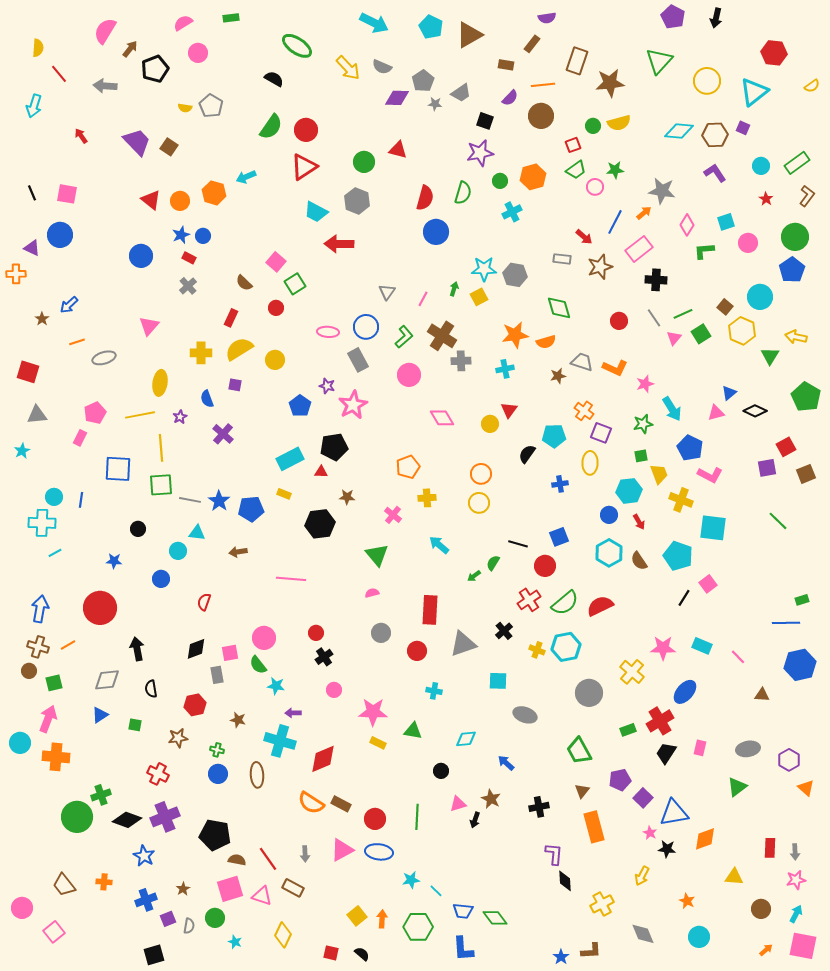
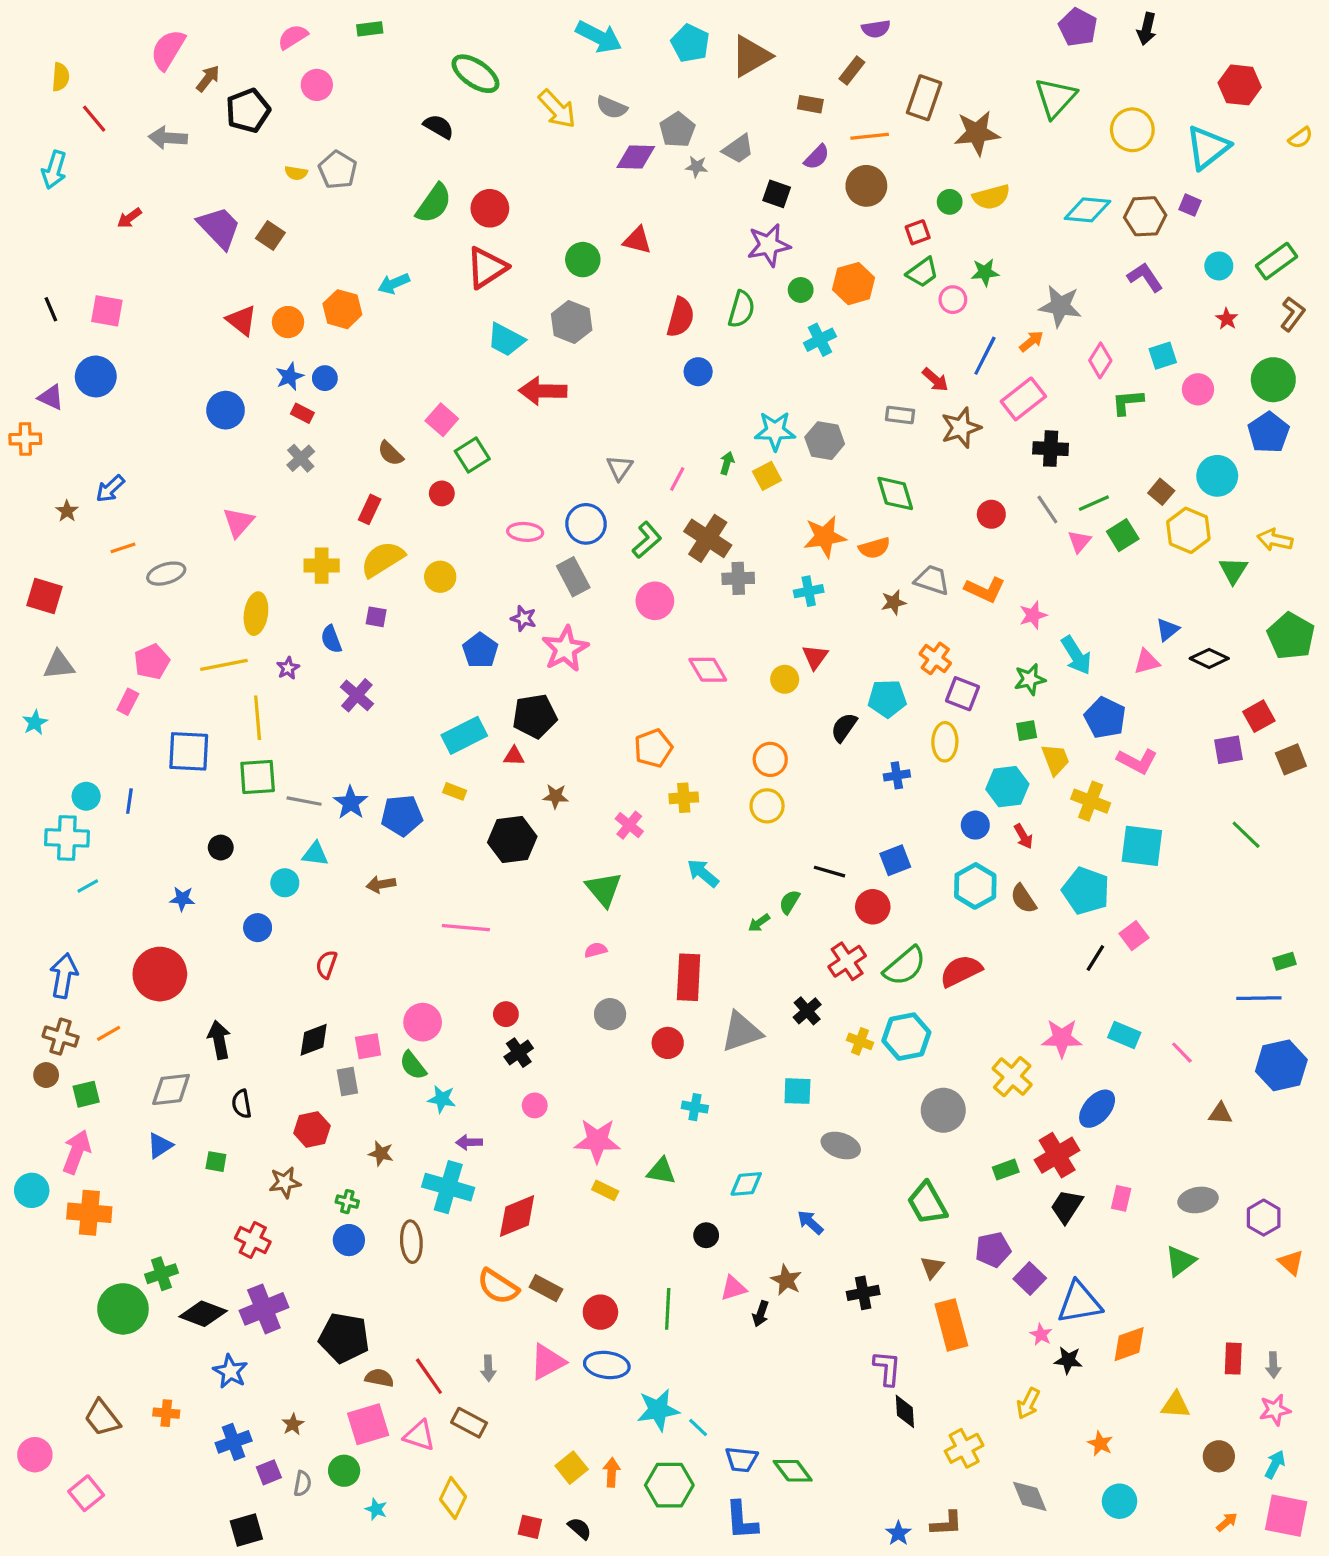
red arrow: (81, 136) -> (129, 218), turned -91
blue circle: (436, 232) -> (698, 372), size x0.7
cyan star: (411, 880) -> (658, 1410), size x1.5

